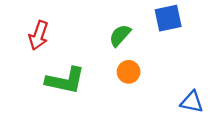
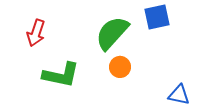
green semicircle: (120, 35) -> (112, 33), size x1.6

